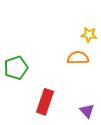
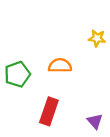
orange semicircle: (78, 58) -> (60, 66), moved

